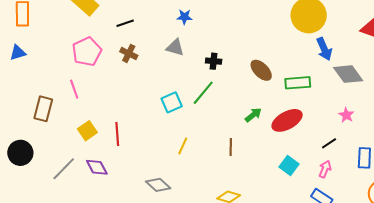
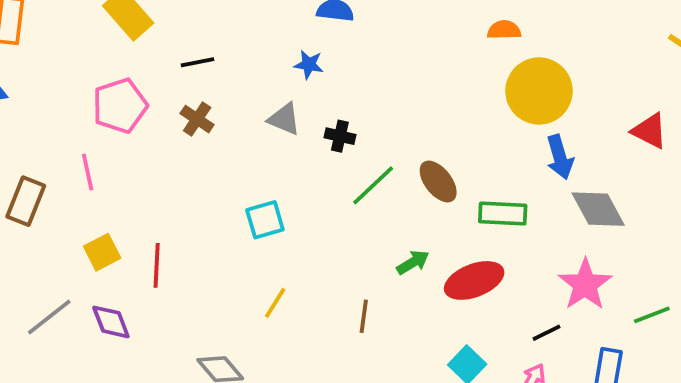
black cross: (214, 61) -> (340, 136), moved
green line: (203, 93) -> (373, 185), moved
pink star: (346, 115) -> (585, 285), size x1.8

